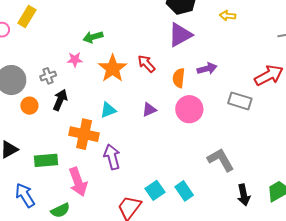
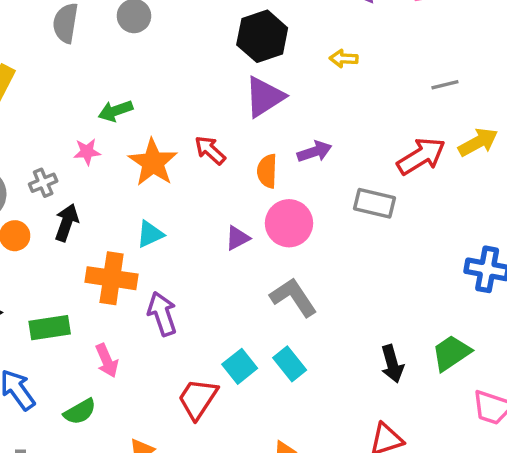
purple triangle: (149, 110) -> (237, 238), moved
gray L-shape: (221, 160) -> (293, 297), moved
pink arrow: (78, 182) -> (107, 361), size x0.7

